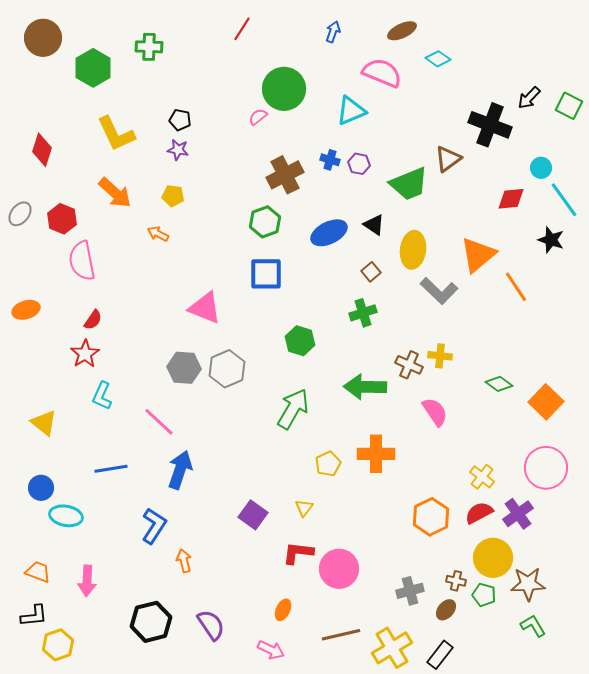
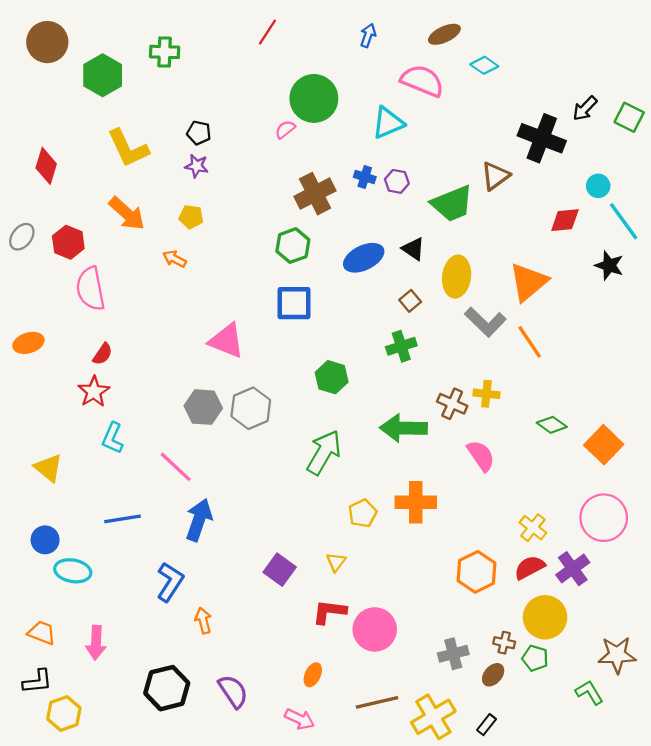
orange line: (516, 287) -> (530, 342), moved
brown star: (528, 584) -> (617, 655), moved
black rectangle: (440, 655) -> (486, 725), size x0.7

